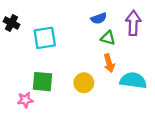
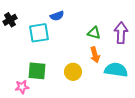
blue semicircle: (99, 18) -> (57, 16), moved
black cross: (11, 23) -> (10, 20), turned 32
purple arrow: (133, 23) -> (121, 33), moved

